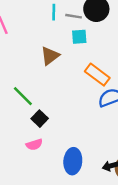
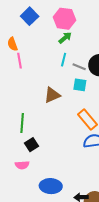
green line: (23, 96) -> (22, 123), turned 36
blue ellipse: (73, 161) -> (51, 186), turned 75

